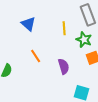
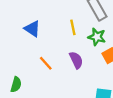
purple semicircle: (64, 66) -> (76, 60), moved

